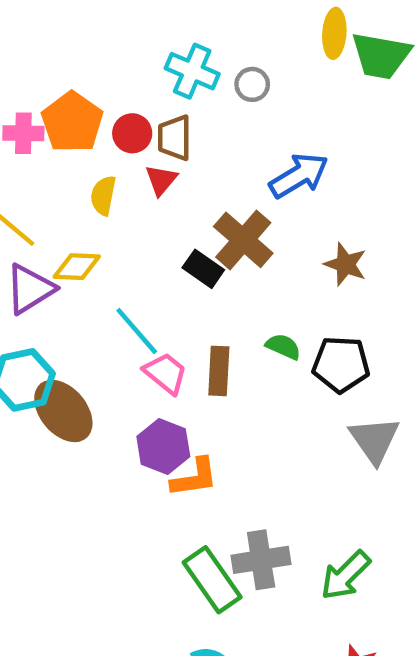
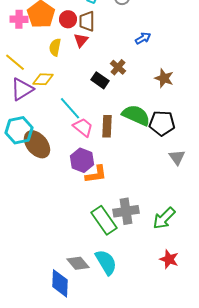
blue arrow: (299, 176) -> (143, 38), size x0.6
brown cross: (243, 240) -> (118, 67), size x0.6
green semicircle: (283, 347) -> (136, 115), size x1.8
gray triangle: (374, 440) -> (177, 157), size x0.7

